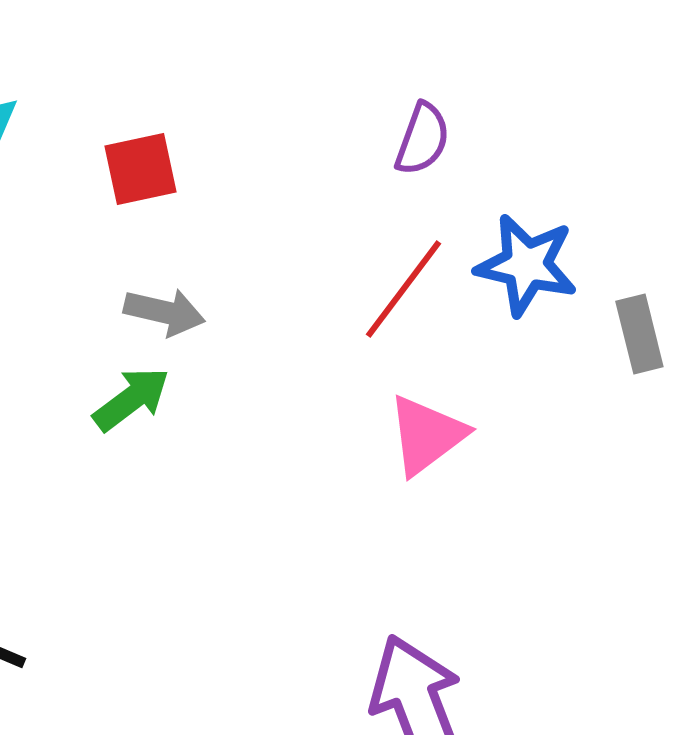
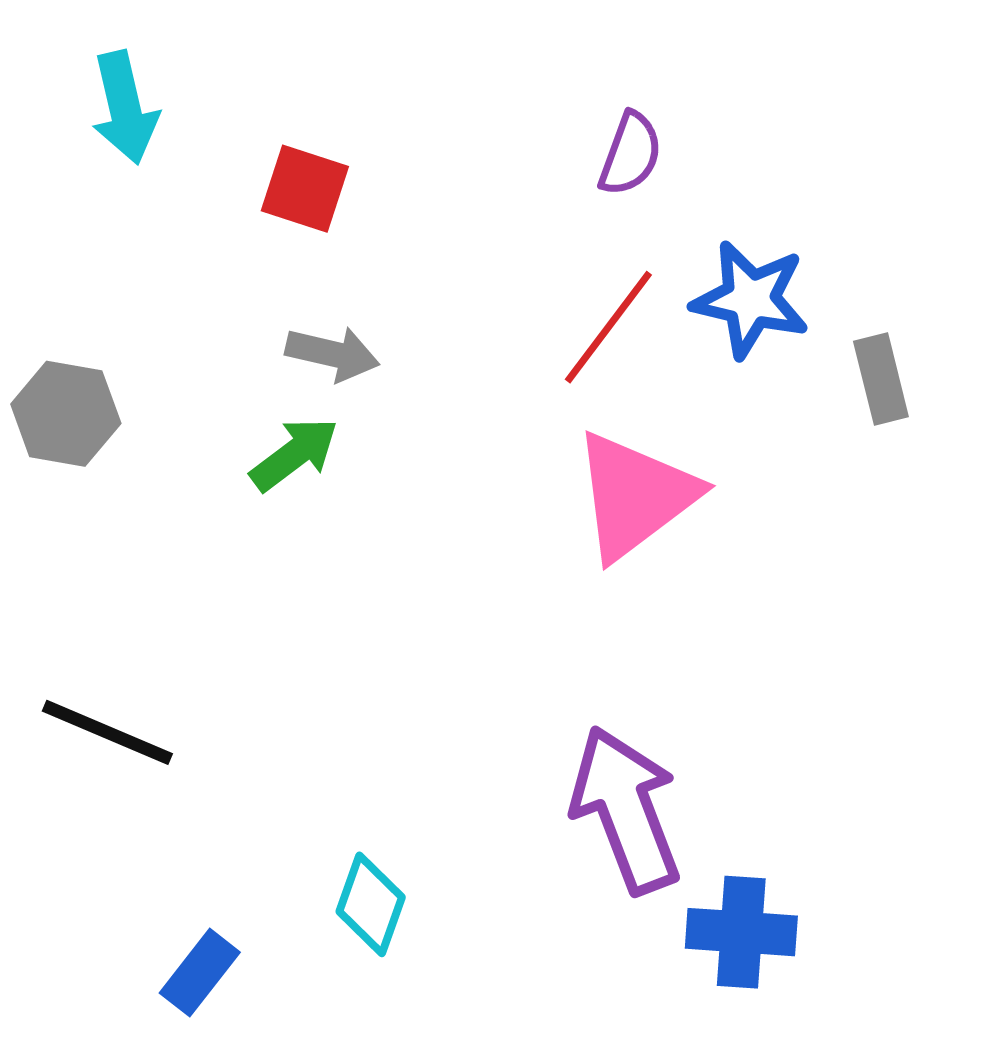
red square: (140, 169) -> (305, 189), turned 30
pink triangle: (426, 435) -> (635, 496), size x1.4

